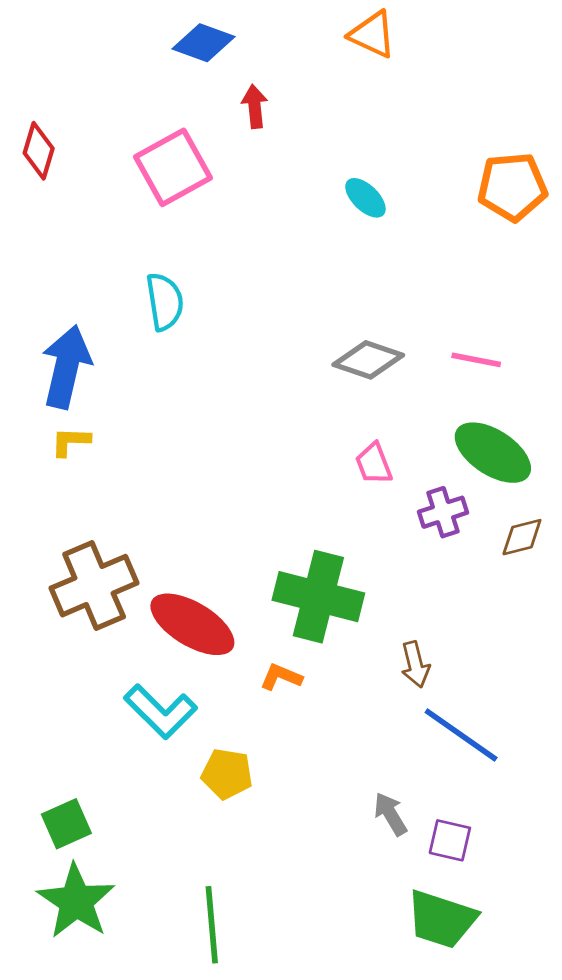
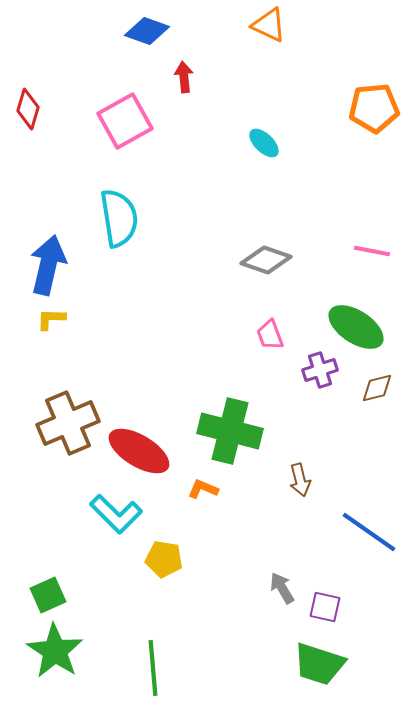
orange pentagon: (512, 187) -> (374, 108), moved
cyan semicircle: (165, 302) -> (119, 218), size x1.4
pink line: (476, 360) -> (372, 251), moved
blue line: (461, 735) -> (369, 532), moved

